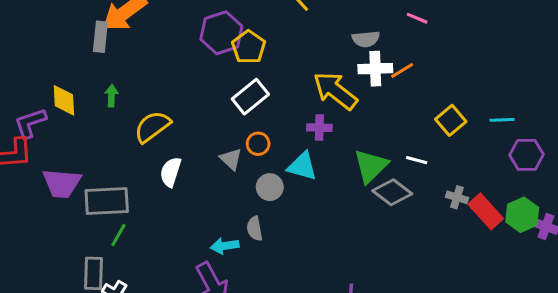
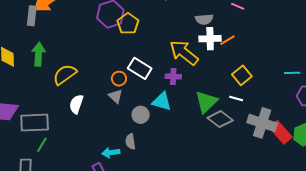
green arrow: (112, 96) -> (38, 54), size x1.6
white rectangle: (250, 97) -> (140, 68), moved, turned 70
yellow square: (451, 120) -> (242, 75), moved
orange circle: (258, 144) -> (119, 79), moved
gray cross: (457, 197) -> (262, 123), size x2.0

